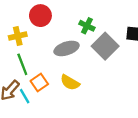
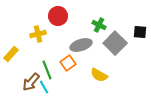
green line: (22, 64) -> (47, 70), moved
orange square: (39, 82) -> (68, 63), moved
yellow semicircle: (70, 82) -> (99, 75), moved

